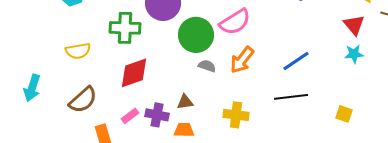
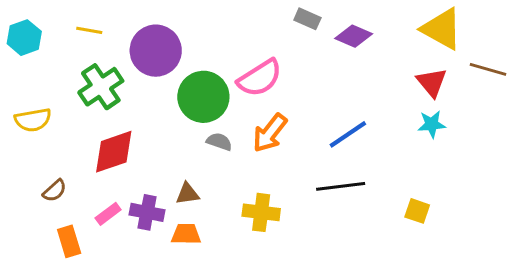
green cross: (125, 28) -> (101, 87), turned -36
brown semicircle: (83, 100) -> (55, 191), moved, size x0.6

